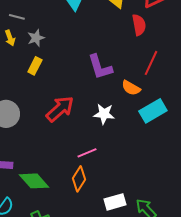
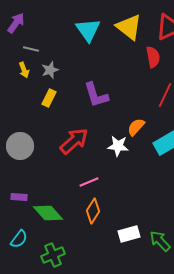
purple L-shape: (100, 67) -> (96, 95), moved
orange semicircle: (131, 88) -> (136, 127), moved, turned 102
pink line: (87, 153) -> (89, 182), moved

